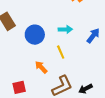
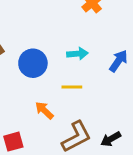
yellow line: (61, 52) -> (72, 87), turned -64

